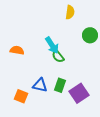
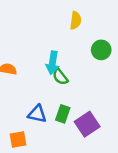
cyan arrow: (52, 45) -> (53, 63), turned 42
orange square: (21, 96) -> (18, 140), moved, turned -32

